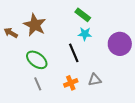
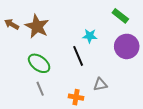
green rectangle: (83, 15) -> (120, 16), moved
brown arrow: (11, 33) -> (12, 24), moved
orange cross: (71, 83) -> (76, 97), moved, turned 32

